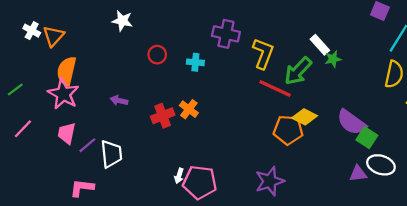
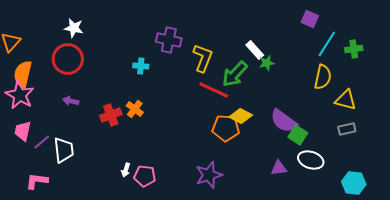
red circle: (157, 55) -> (68, 59), moved, size x1.8
purple triangle: (358, 174) -> (279, 168), moved
pink pentagon: (200, 182) -> (145, 176), size x0.7

